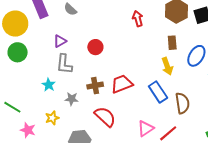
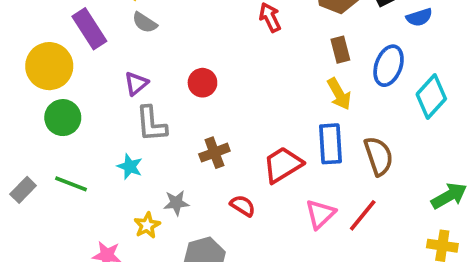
red trapezoid: (122, 84) -> (283, 165), moved
blue rectangle: (158, 92) -> (330, 144), turned 40
gray star: (72, 99) -> (176, 203), moved
green line: (12, 107) -> (71, 184), moved
red semicircle: (105, 117) -> (243, 206), size x0.6

